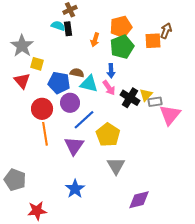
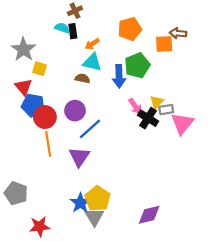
brown arrow: (166, 31) -> (178, 33), turned -105
orange arrow: (95, 40) -> (92, 44), moved, turned 40
green pentagon: (122, 47) -> (137, 65), moved
blue arrow: (111, 71) -> (119, 76), size x1.5
blue pentagon: (59, 83) -> (33, 105), moved
cyan triangle: (89, 84) -> (92, 62), moved
pink arrow: (109, 88) -> (135, 106), moved
black cross: (130, 98) -> (148, 118), moved
yellow pentagon: (108, 135) -> (98, 199), moved
gray triangle: (116, 166) -> (94, 217), moved

